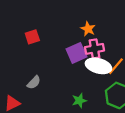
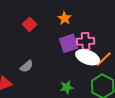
orange star: (88, 29) -> (65, 18), moved
red square: (32, 37) -> (30, 24), turned -32

